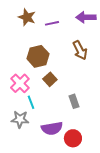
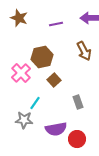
brown star: (27, 17) -> (19, 18), moved
pink cross: (20, 83) -> (21, 73), moved
cyan line: (31, 102) -> (35, 103), turned 56

